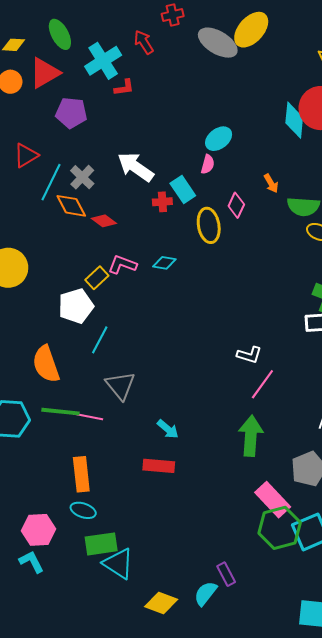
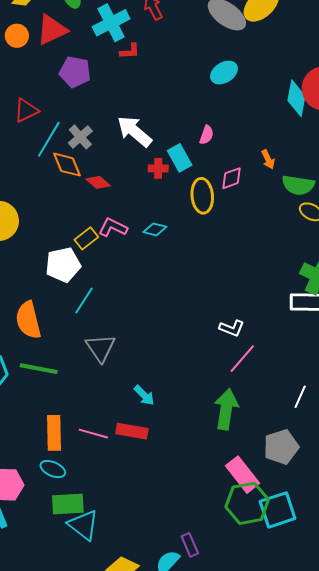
cyan ellipse: (219, 139) -> (224, 73), moved
pink diamond: (236, 205) -> (232, 178), turned 40
pink line: (88, 416) -> (93, 434), moved

